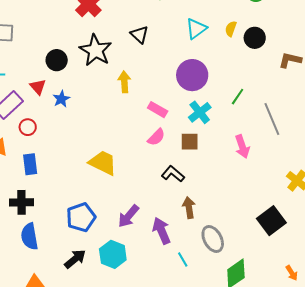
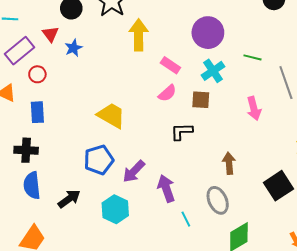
yellow arrow: (124, 82) -> (139, 35), size x1.4
green line: (238, 97) -> (253, 57), turned 66
black L-shape: (173, 174) -> (182, 132), turned -45
brown arrow: (189, 208) -> (229, 163), moved
blue pentagon: (81, 217) -> (99, 160), moved
black arrow: (75, 259) -> (69, 199), moved

